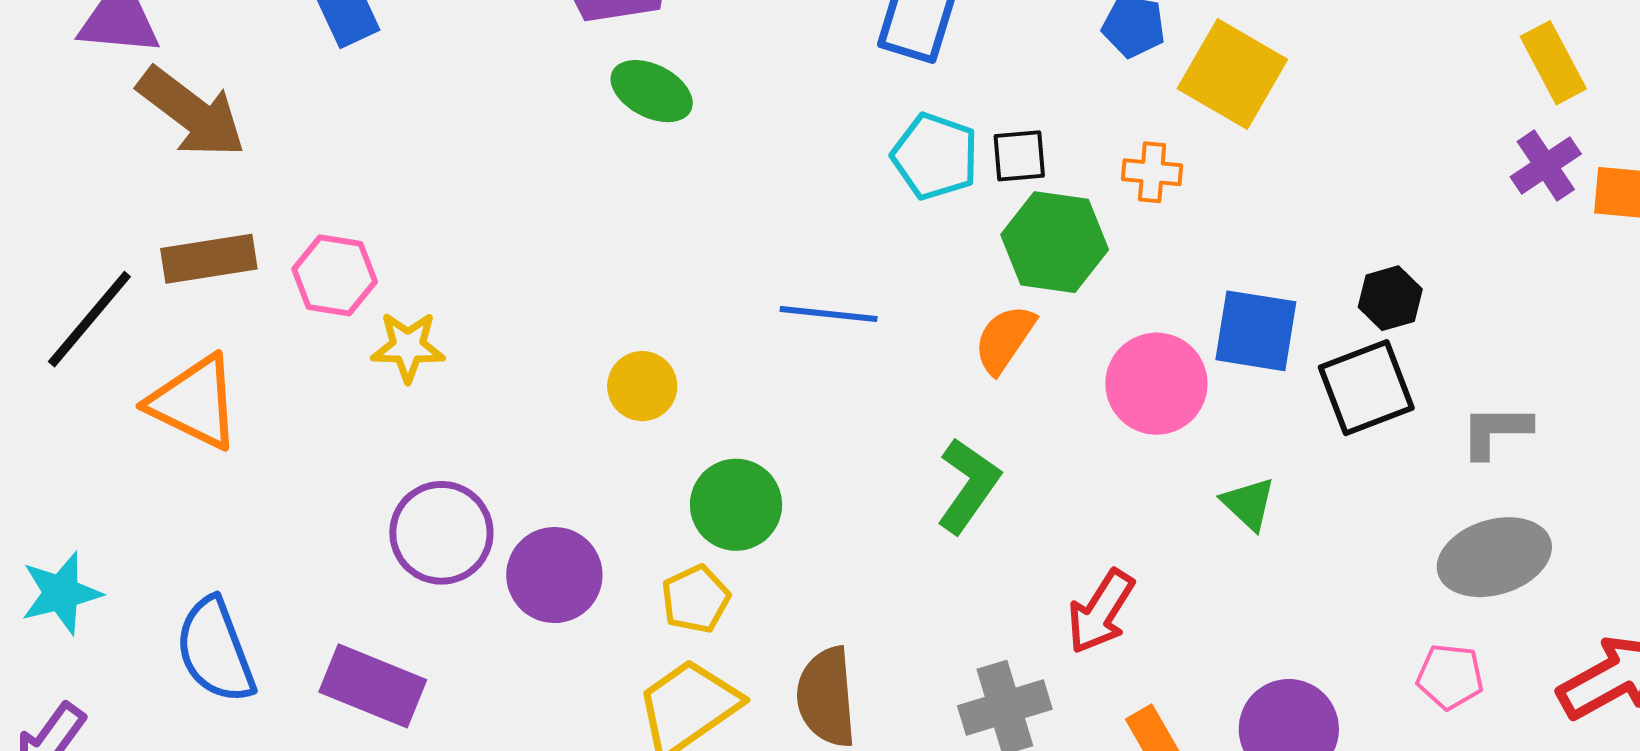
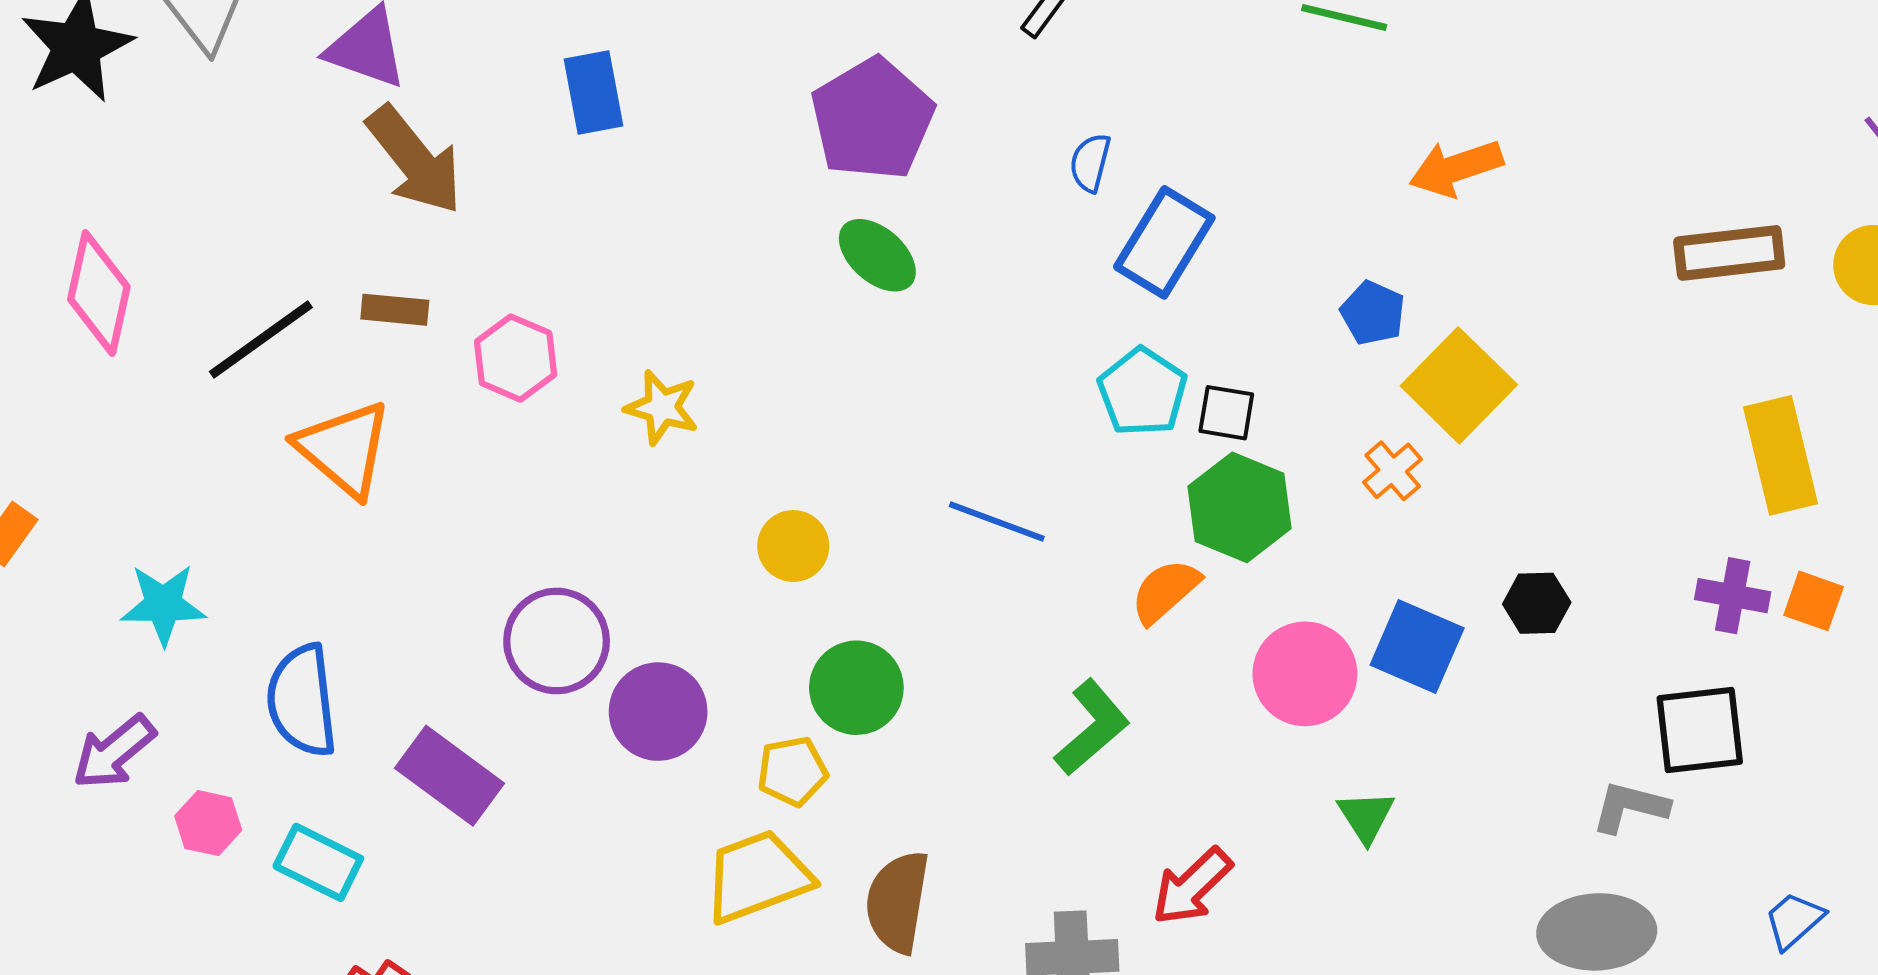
yellow rectangle: (1553, 63) -> (1780, 455), size x1.4
purple cross: (1546, 165) -> (1733, 596), moved, turned 30
orange cross: (1152, 172) -> (1393, 471), moved, turned 30
brown rectangle: (209, 259) -> (395, 310), size x0.7
black hexagon: (1390, 298) -> (1537, 603), moved
yellow star: (408, 347) -> (662, 407), moved
black square: (1366, 388) -> (1700, 730), moved

